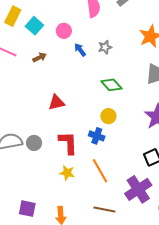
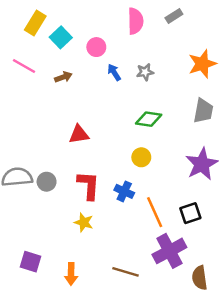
green diamond: (111, 85) -> (149, 119), turned -45
blue cross: (97, 136) -> (124, 191), moved
orange line: (100, 171) -> (155, 212), moved

